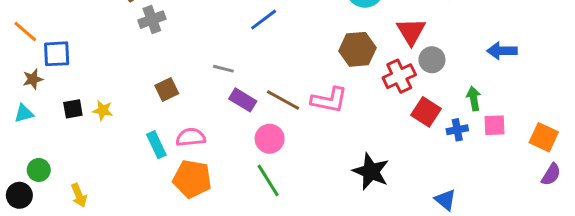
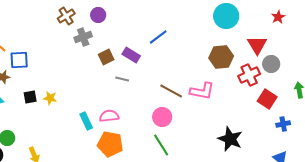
gray line: (223, 69) -> (122, 79), moved
brown square: (167, 90) -> (106, 57), moved
purple rectangle: (243, 100) -> (131, 55), moved
blue cross: (457, 130) -> (283, 124), moved

